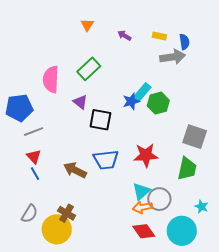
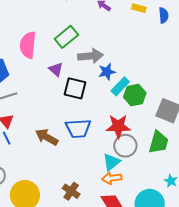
gray arrow: (173, 57) -> (91, 56), moved
cyan rectangle: (142, 92) -> (120, 86), moved
green hexagon: (158, 103) -> (135, 95), moved
gray circle: (159, 199) -> (125, 146), moved
brown cross: (67, 213) -> (71, 191), moved

